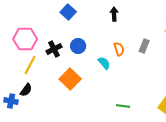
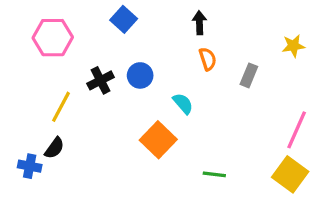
pink hexagon: (25, 39) -> (53, 38), moved
orange semicircle: (119, 49) -> (208, 59), moved
orange square: (70, 79) -> (158, 140), moved

